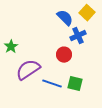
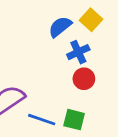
blue semicircle: (65, 18) -> (60, 27), turned -84
red circle: (64, 55) -> (84, 79), moved

